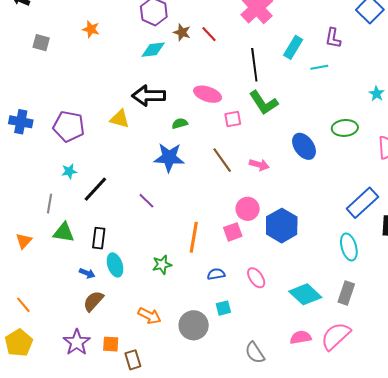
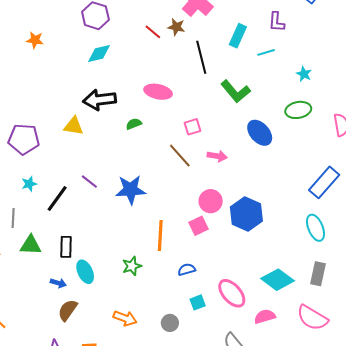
brown star: (182, 32) -> (176, 27), moved
cyan star: (377, 94) -> (304, 74), moved
green L-shape: (264, 103) -> (236, 91), moved
pink square: (233, 119) -> (192, 127), moved
blue star: (169, 157) -> (131, 190), moved
purple line: (146, 201) -> (89, 182), moved
pink ellipse: (256, 278) -> (232, 293), moved, size x1.4
gray circle: (194, 325) -> (170, 323), size x0.6
pink semicircle: (336, 336) -> (312, 318), turned -100
pink semicircle: (301, 337) -> (265, 316), moved

